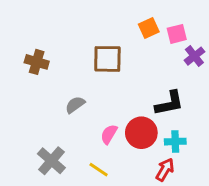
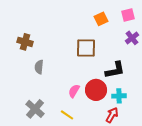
pink square: (177, 34) -> (128, 15), moved
brown square: (107, 59) -> (86, 48), moved
gray semicircle: (75, 105) -> (39, 67), moved, turned -48

